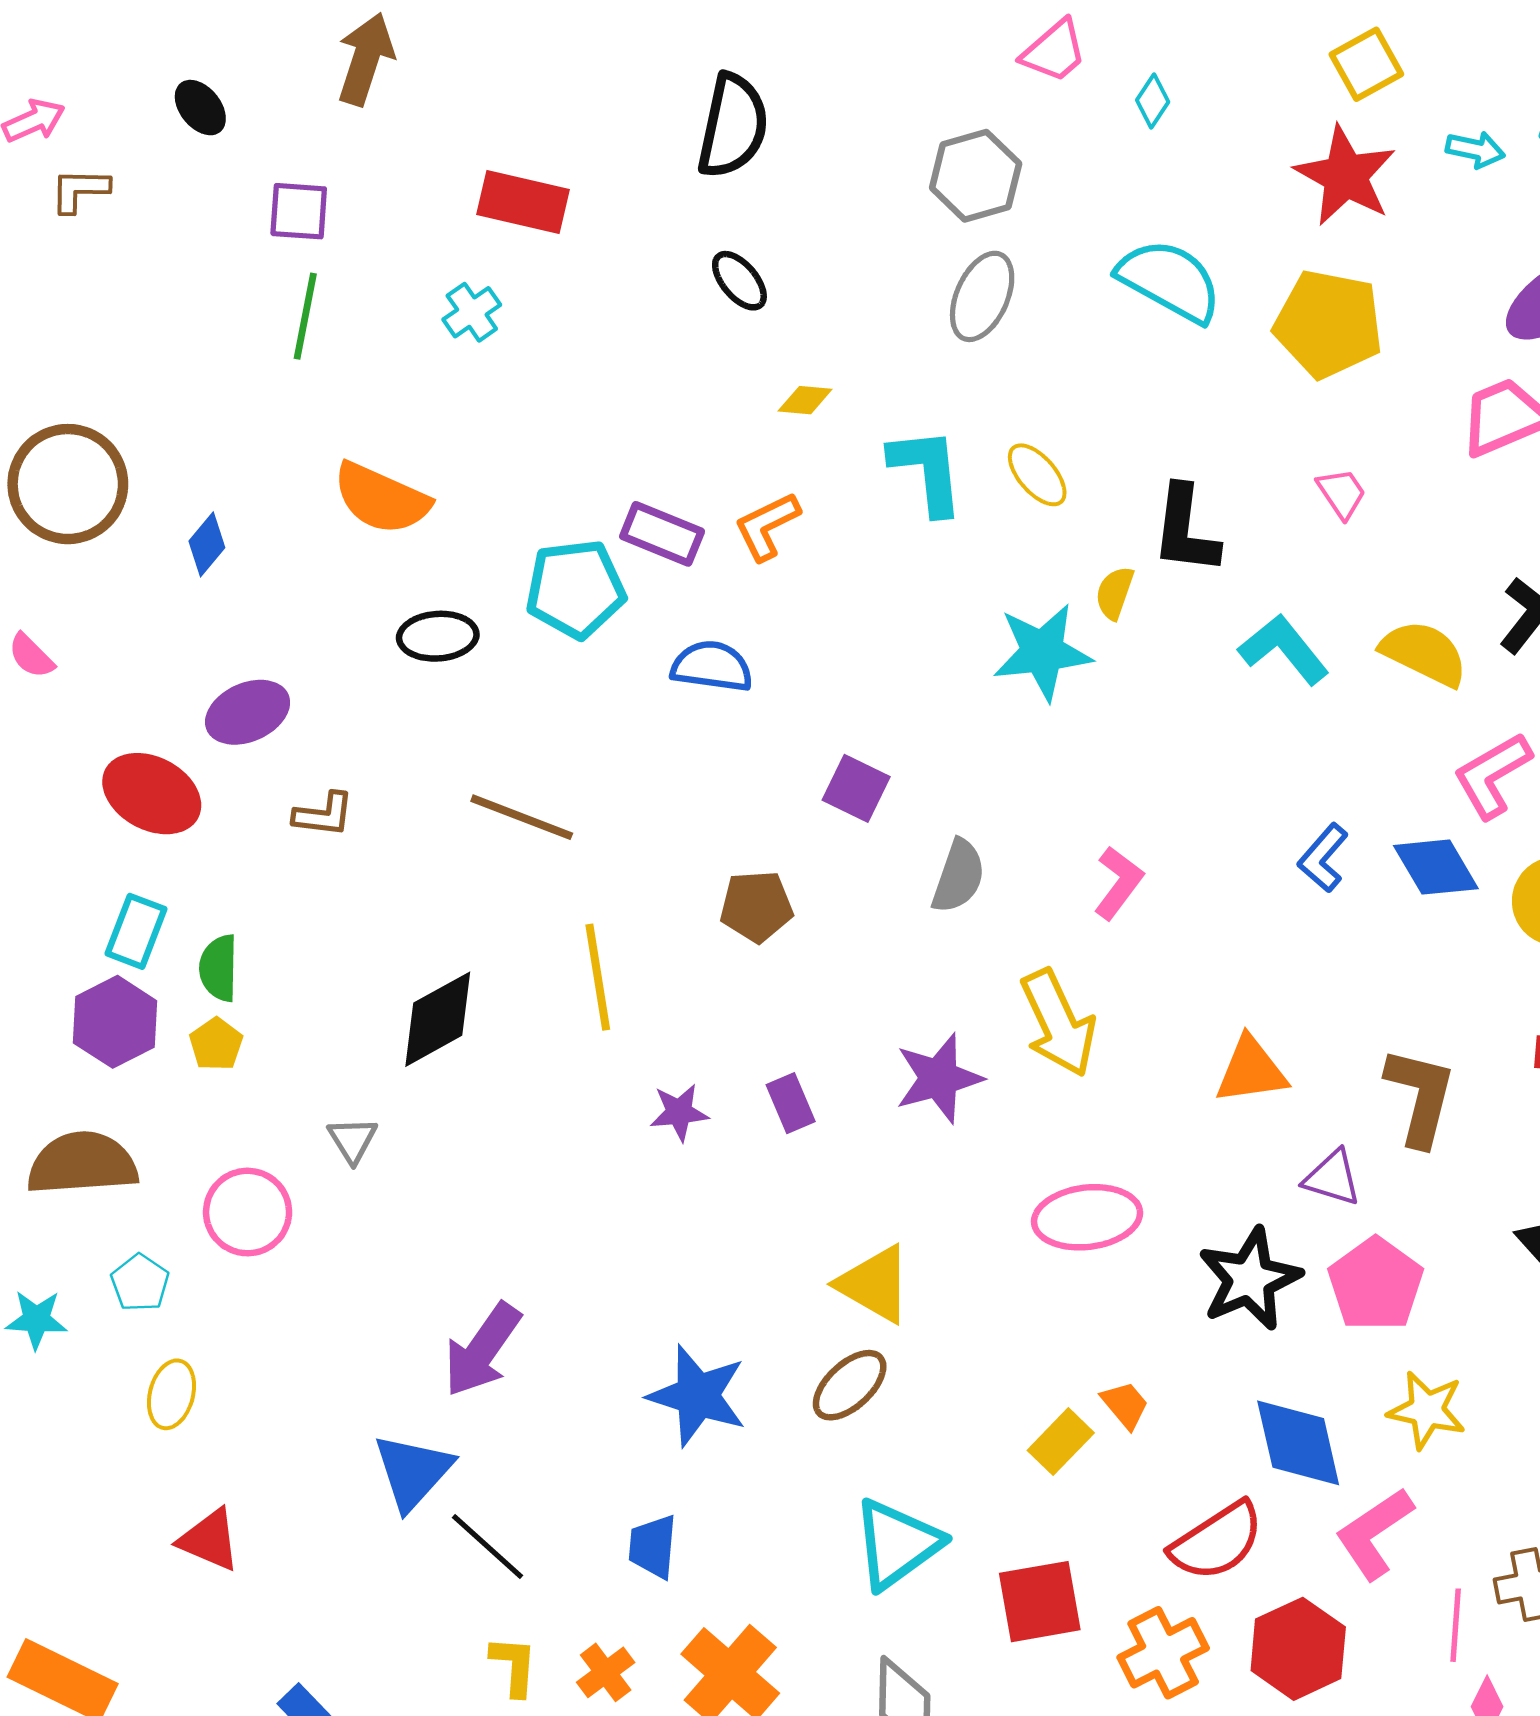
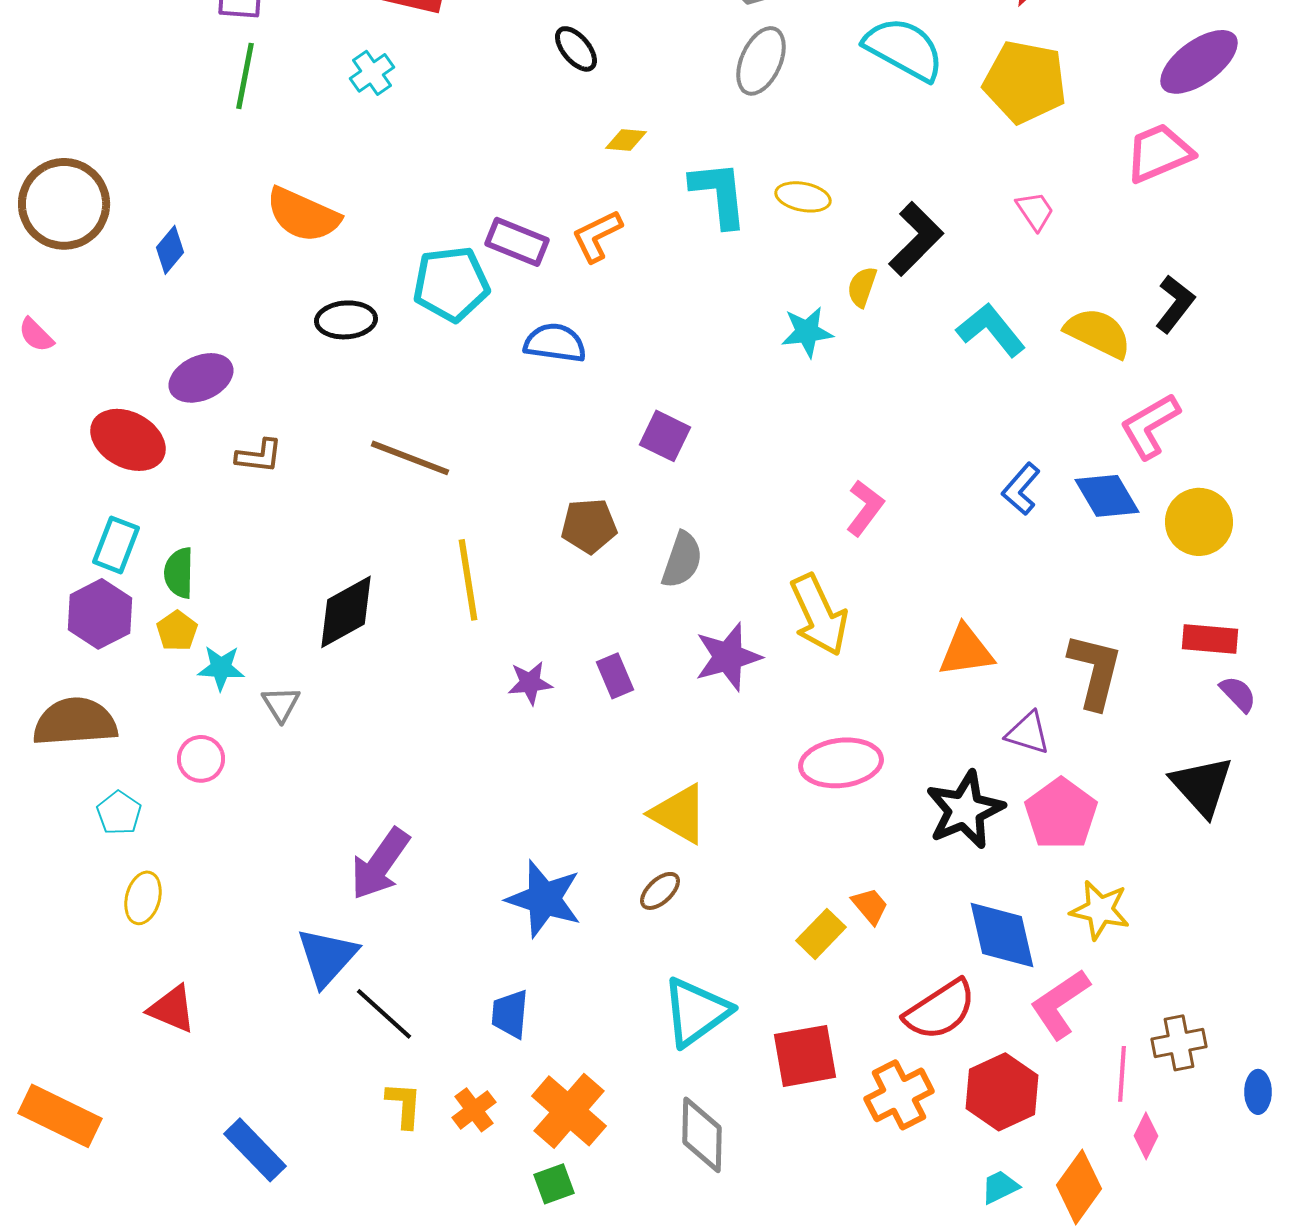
yellow ellipse: (1037, 475) -> (803, 197), turned -38
black L-shape: (1185, 530) -> (916, 239), turned -142
cyan star: (1042, 652) -> (807, 332), size x0.7
gray semicircle: (958, 876) -> (682, 560), moved
pink circle: (248, 1212) -> (201, 759), size x0.7
cyan star: (36, 1320) -> (221, 668), moved
brown ellipse: (850, 1385) -> (660, 891), size x0.7

